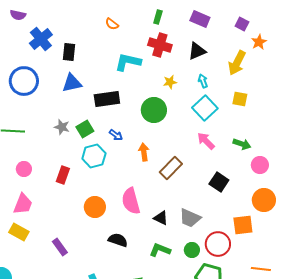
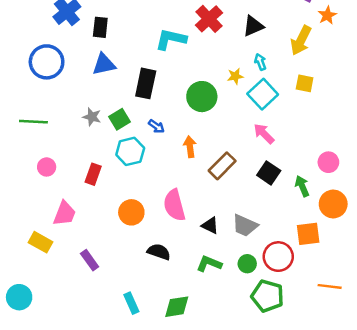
red cross: (160, 45) -> (209, 19), turned 30
yellow star: (170, 82) -> (235, 76), moved
black rectangle: (107, 99) -> (146, 83), turned -70
green arrow: (242, 144) -> (302, 186), moved, turned -132
black square: (219, 182) -> (269, 173), moved
pink trapezoid: (23, 204) -> (64, 214), moved

